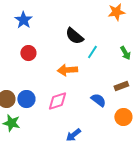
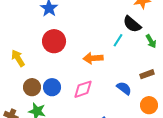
black semicircle: (74, 36) -> (132, 24), moved
red circle: (28, 53) -> (54, 41), size x1.5

